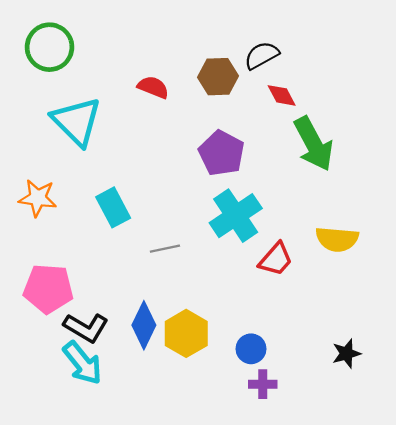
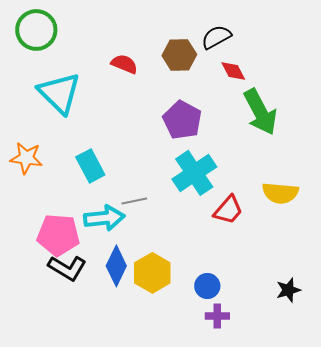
pink pentagon: (48, 289) -> (58, 235), moved
cyan arrow: (82, 363) -> (104, 218), moved, turned -57

